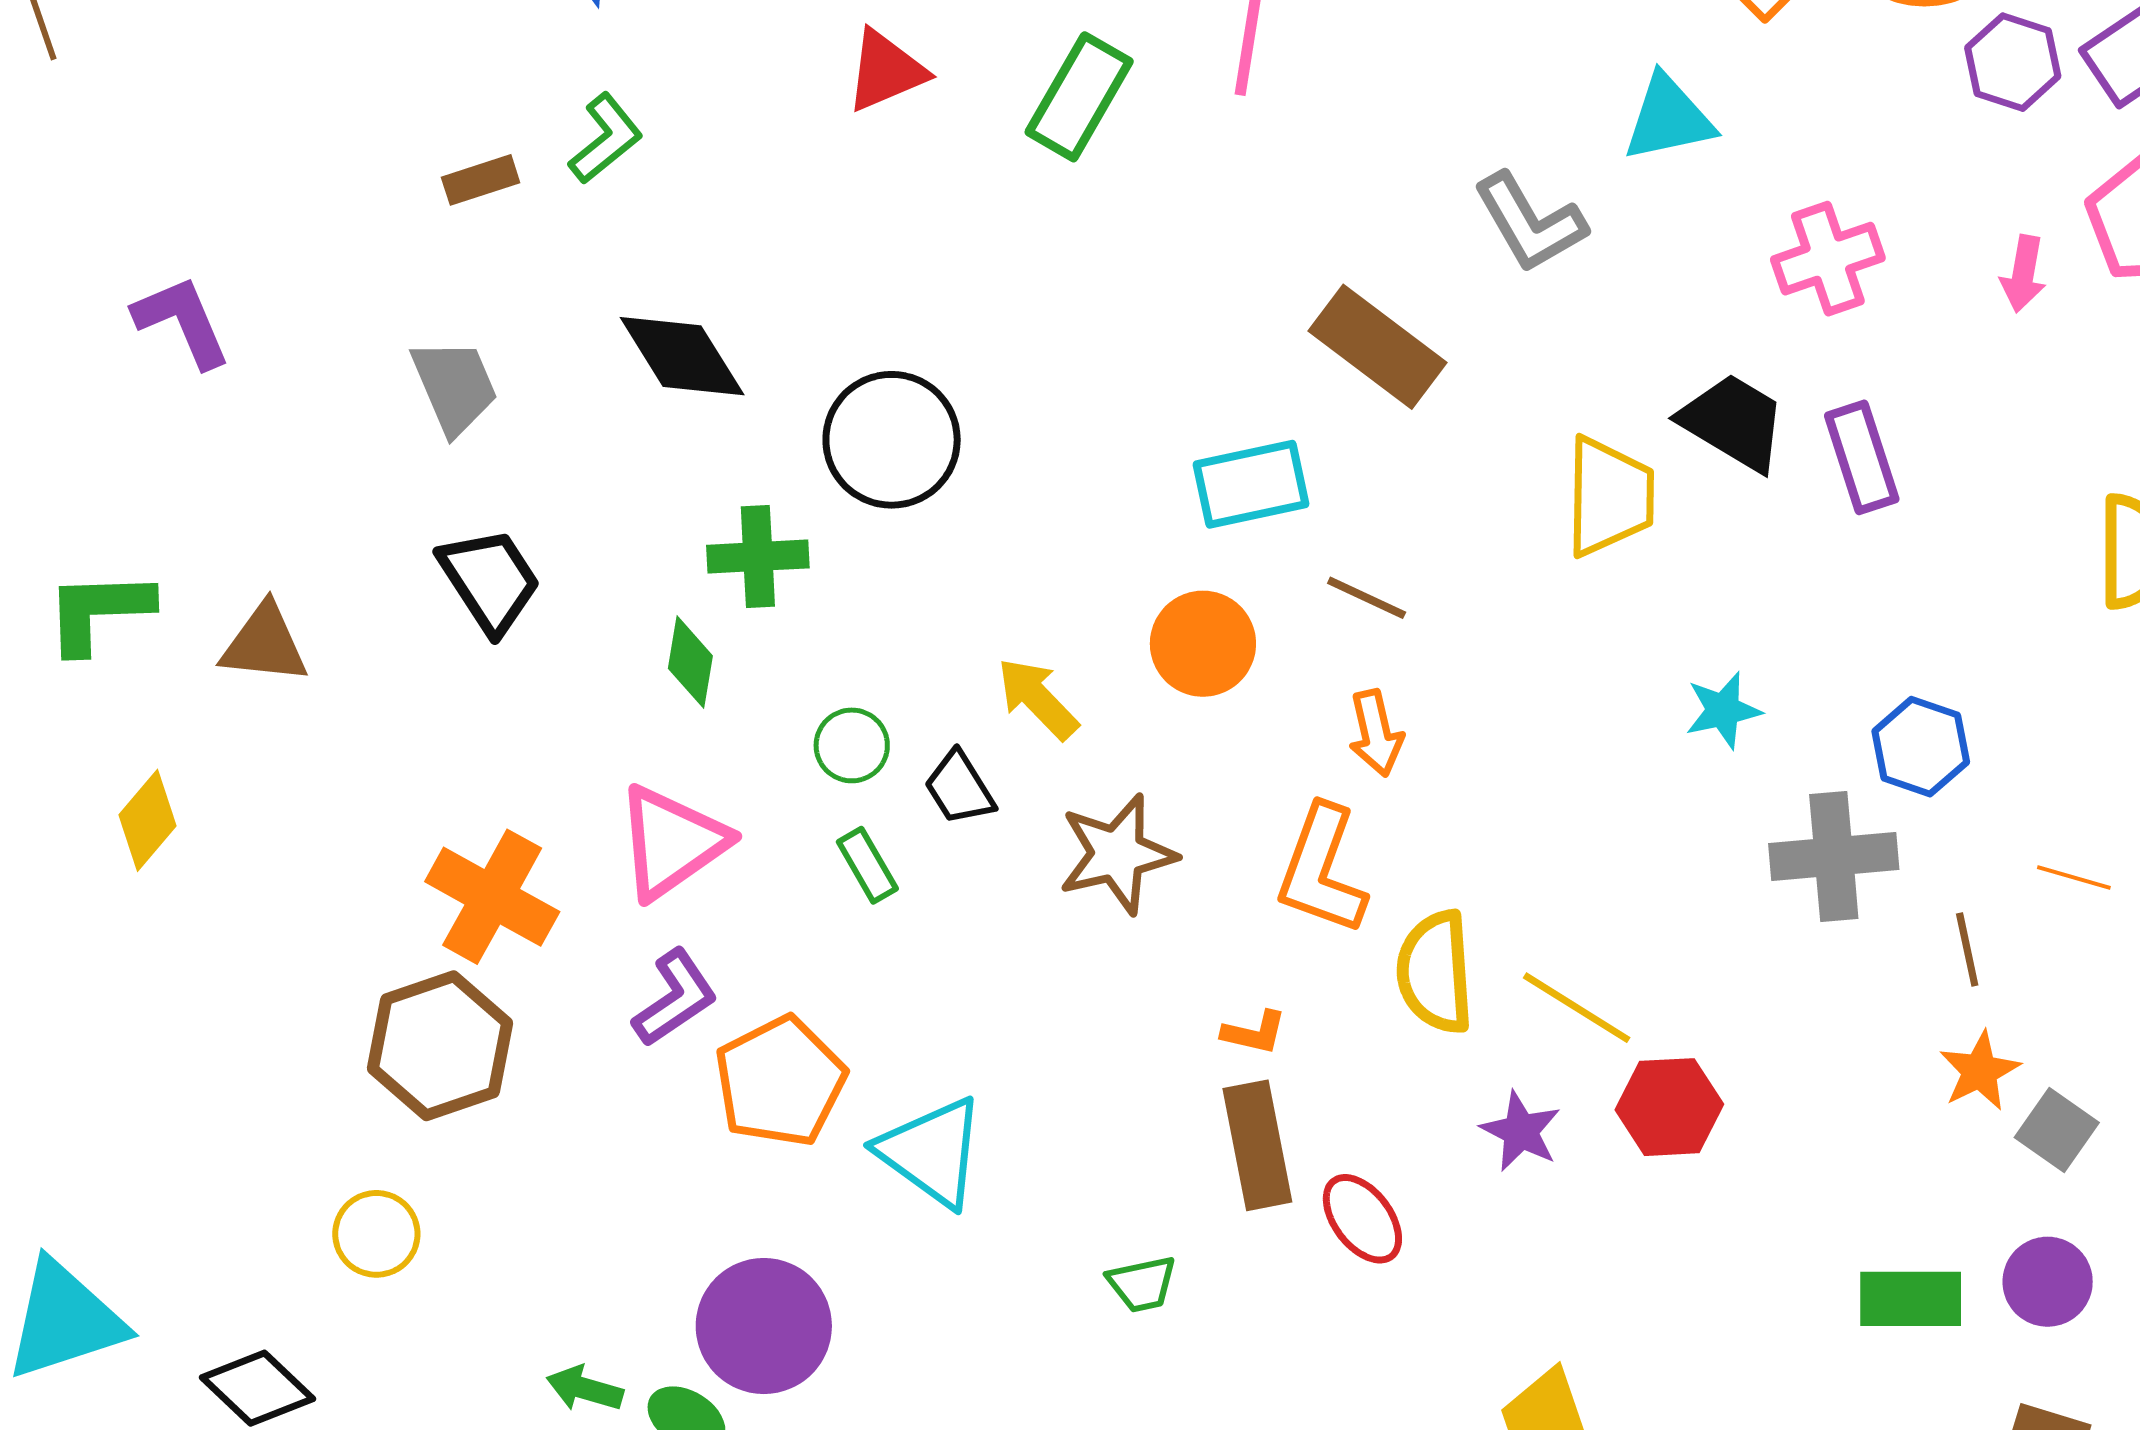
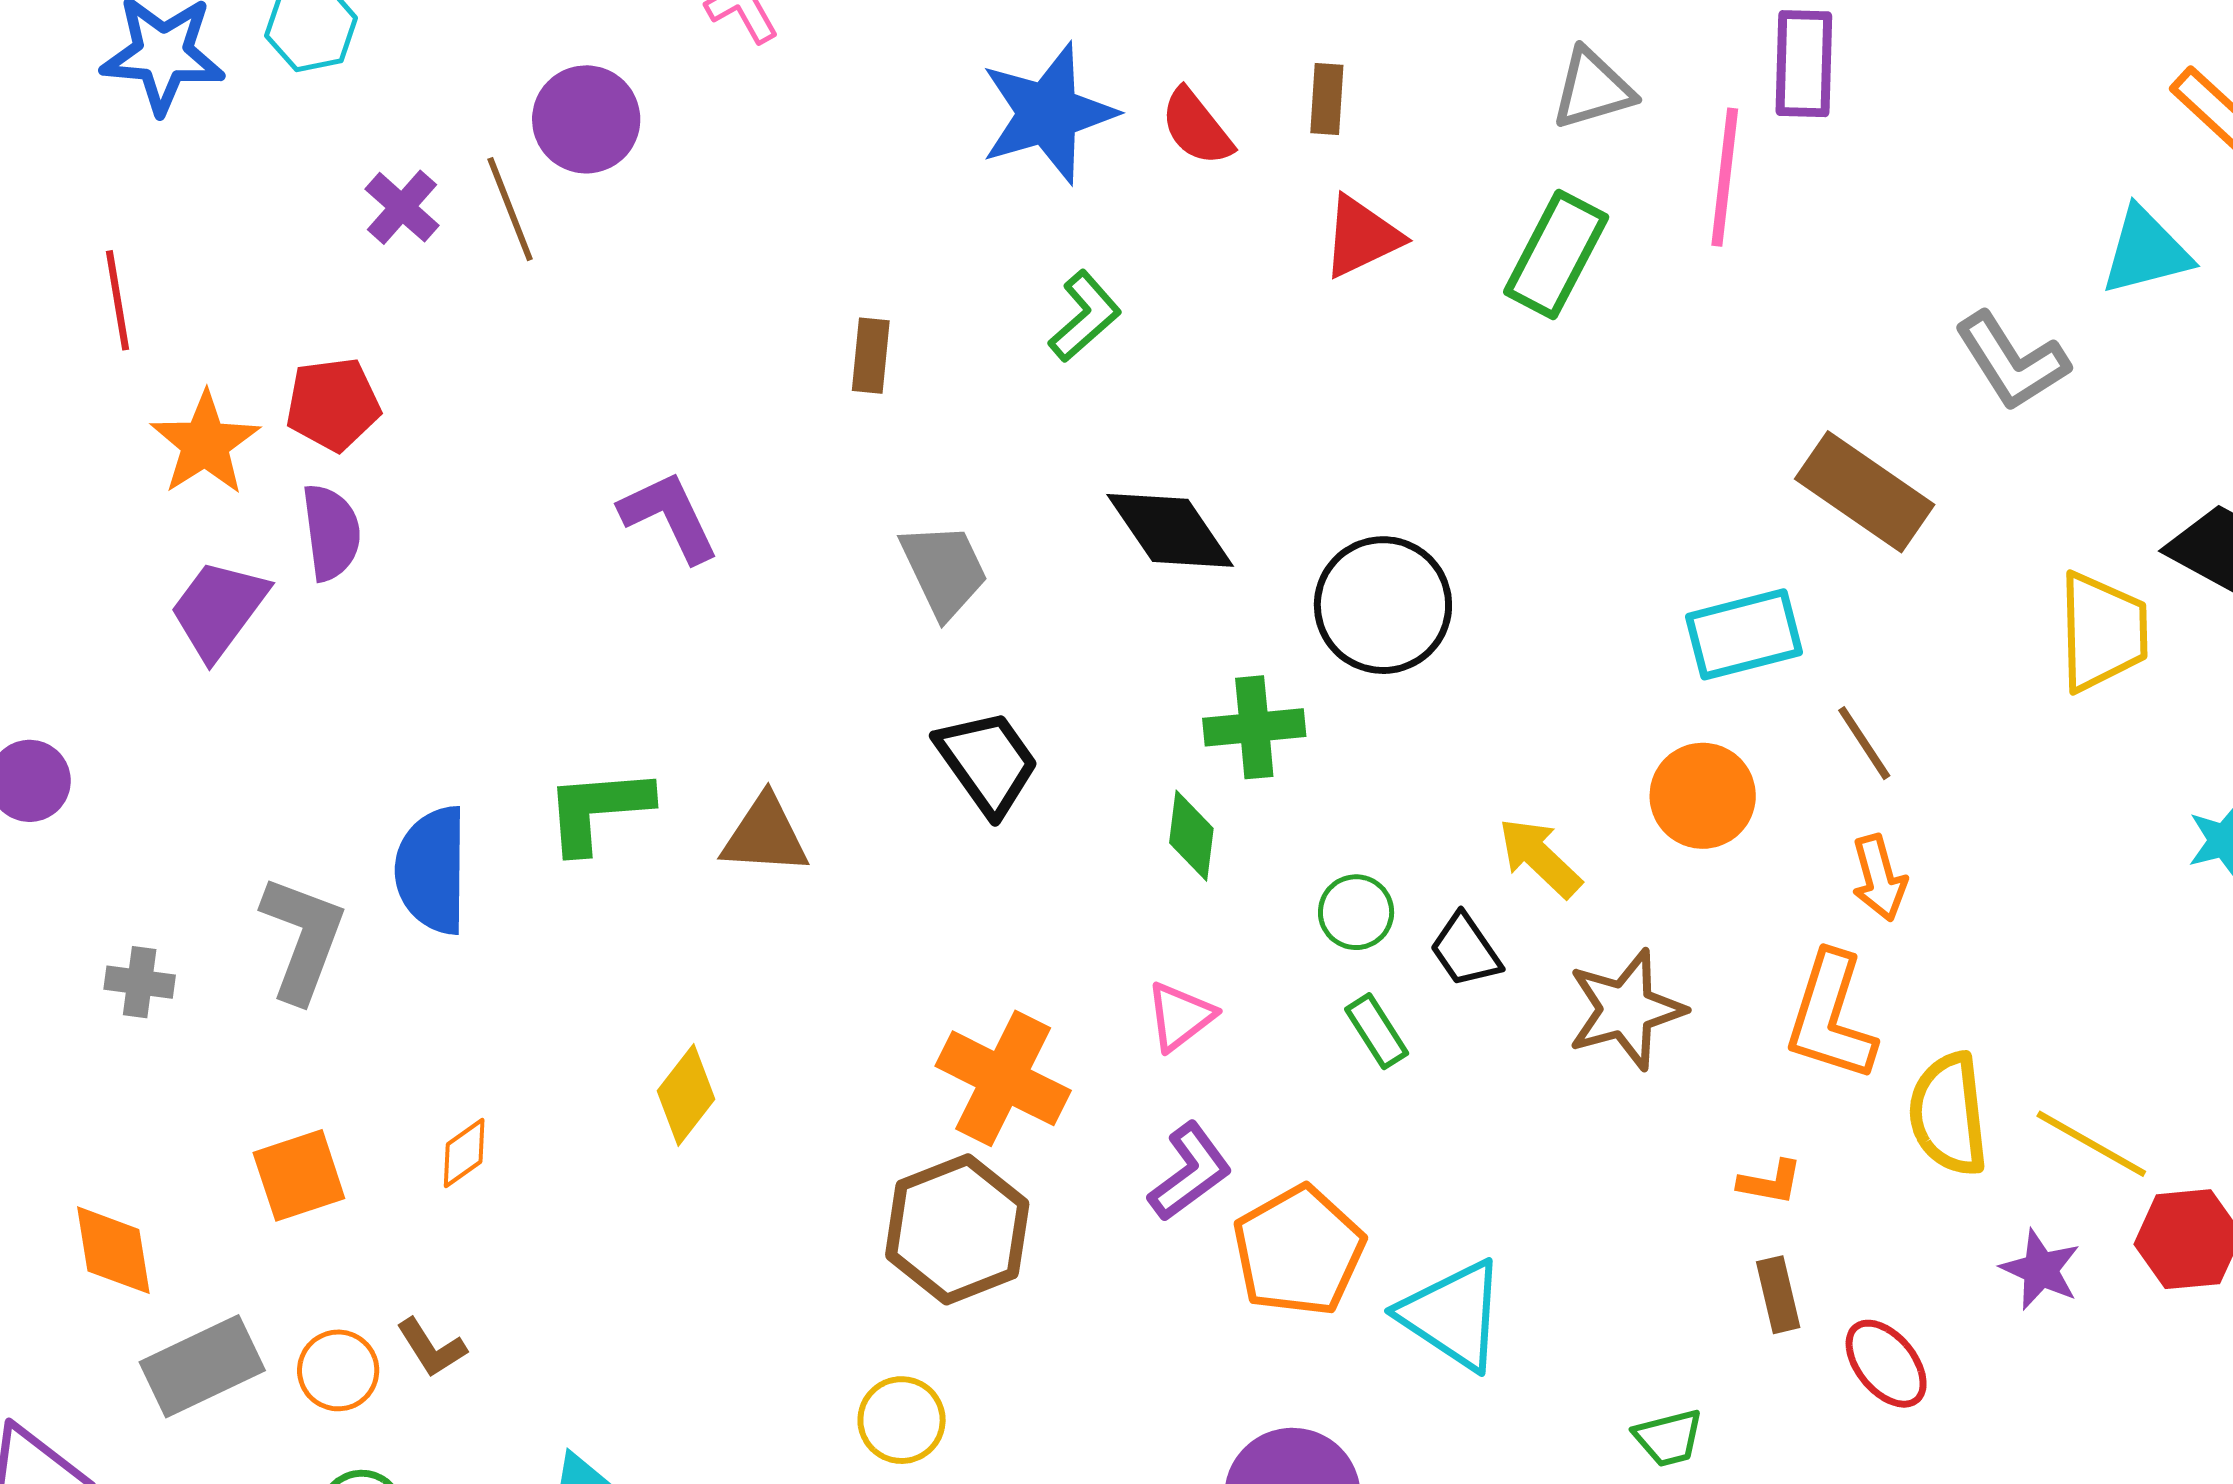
brown rectangle: (481, 180) -> (871, 356), moved, turned -64
brown line: (1367, 598) -> (1864, 743), turned 34
yellow diamond: (148, 820) -> (686, 1095), moved
pink triangle: (672, 842) -> (1180, 1016), size x0.6
brown rectangle: (1257, 1145) -> (1778, 1295), size x0.6

